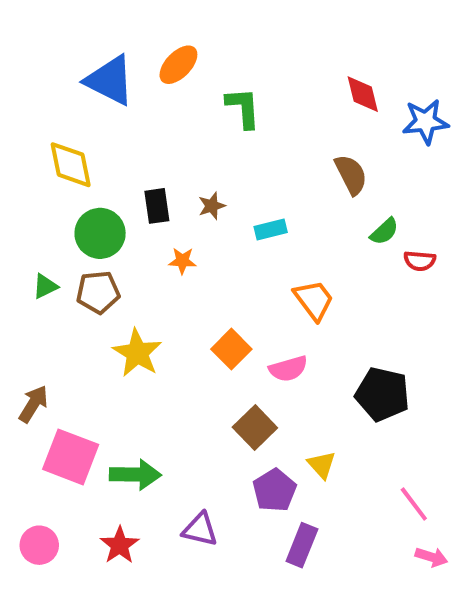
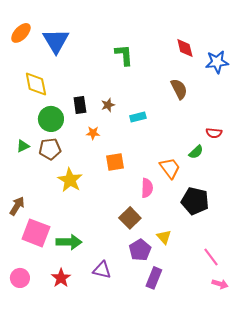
orange ellipse: (178, 65) -> (21, 33), moved
blue triangle: (110, 80) -> (56, 41), turned 32
green semicircle: (384, 231) -> (196, 152), moved
orange trapezoid: (314, 300) -> (170, 168), moved
orange square: (231, 349) -> (115, 162), moved, turned 36
pink semicircle: (288, 369) -> (147, 188), turned -72

